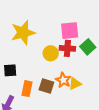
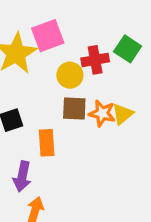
pink square: (70, 31) -> (48, 36), moved
brown square: (46, 86) -> (74, 109), moved

